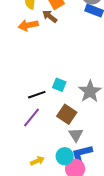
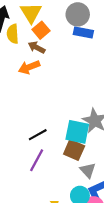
orange arrow: (28, 25) -> (29, 67), moved
cyan square: (59, 85) -> (77, 132), moved, size x1.6

